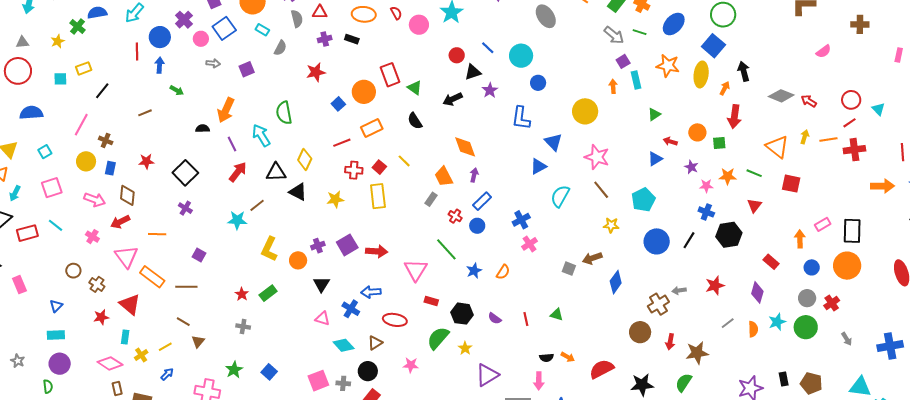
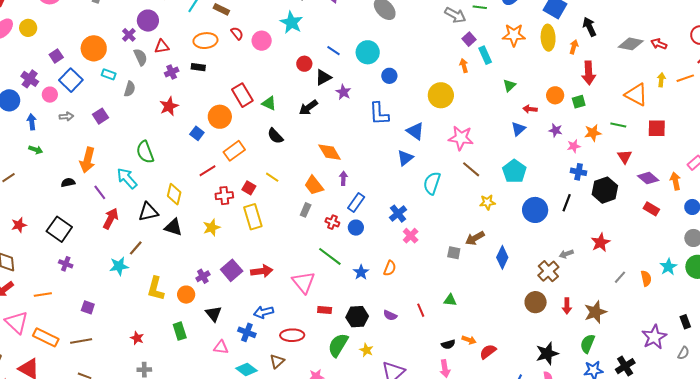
blue arrow: (160, 65) -> (32, 122), moved
purple diamond: (757, 292) -> (648, 178), moved, turned -55
green rectangle: (268, 293) -> (180, 331), moved, turned -60
red semicircle: (602, 369) -> (488, 352), moved, size x0.7

